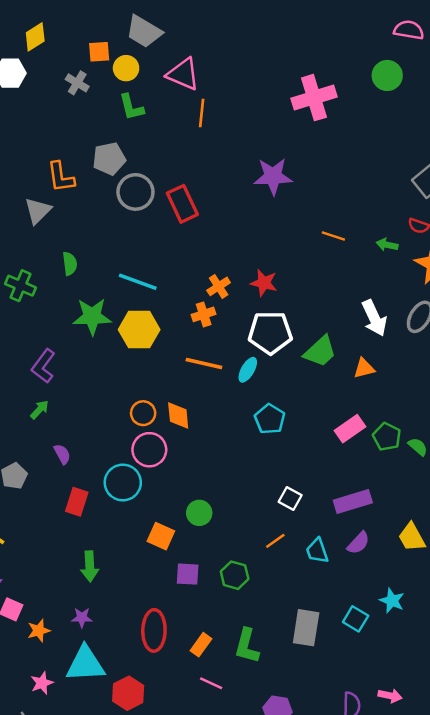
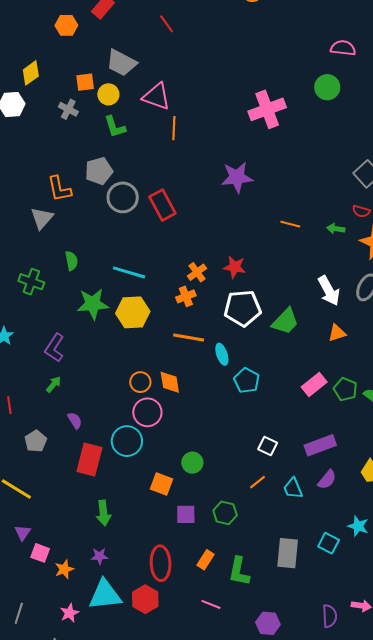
orange triangle: (364, 368) -> (337, 333), moved
cyan ellipse: (248, 370) -> (222, 354), moved, turned -45
red rectangle: (77, 502) -> (89, 460), size x1.4
orange rectangle: (201, 645) -> (206, 560), moved
red hexagon: (128, 693) -> (145, 599), moved

